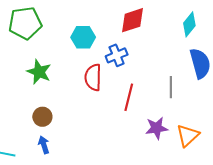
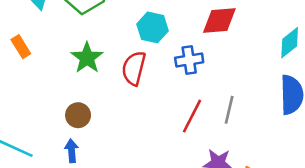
red semicircle: (93, 77) -> (134, 68), moved
gray line: (171, 87) -> (229, 110), moved

